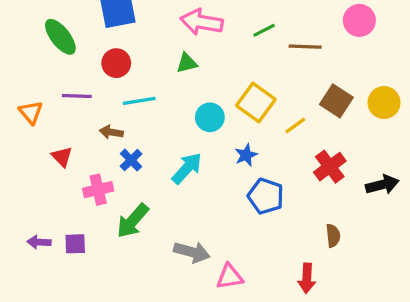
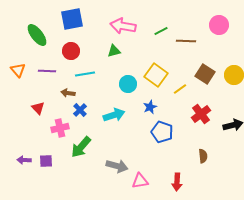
orange triangle: (31, 112) -> (18, 70), moved
cyan arrow: (187, 168) -> (114, 115), turned 30
red arrow: (307, 278) -> (177, 182), moved

